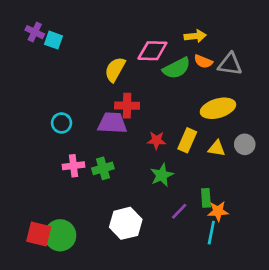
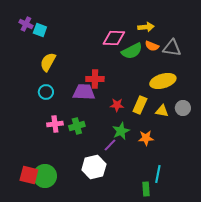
yellow semicircle: (115, 69) -> (48, 62), moved
green rectangle: (206, 198) -> (146, 189), moved
purple line: (179, 211) -> (110, 145), moved
orange star: (218, 211) -> (146, 138), moved

